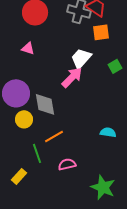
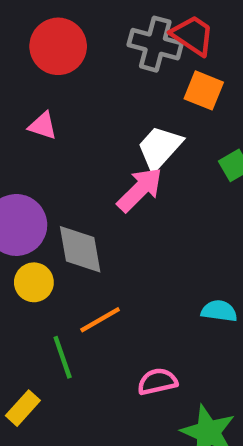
orange square: (101, 32) -> (204, 90), turned 30
pink semicircle: (67, 164) -> (157, 382), moved

